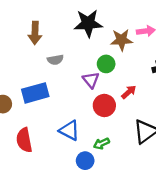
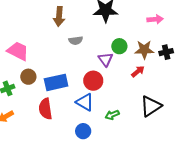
brown star: (121, 40) -> (144, 50), moved
blue rectangle: (35, 93) -> (56, 82), moved
red circle: (104, 105) -> (93, 81), moved
blue circle: (85, 161) -> (83, 131), moved

